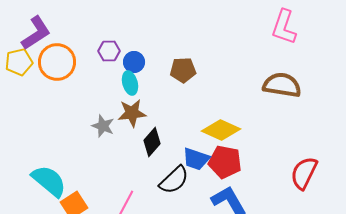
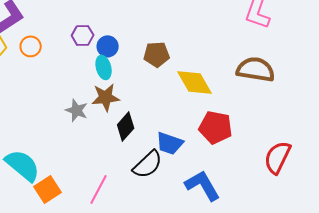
orange circle: (57, 62) -> (31, 46), size x0.6
yellow diamond: (221, 130) -> (195, 82), moved, turned 36
red pentagon: (225, 162) -> (216, 127), moved

